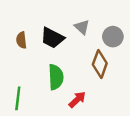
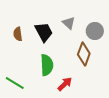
black trapezoid: (52, 38) -> (44, 32), turned -145
green line: (18, 98) -> (15, 83), turned -66

